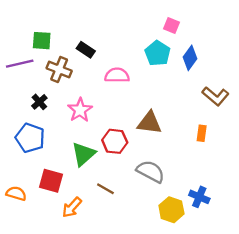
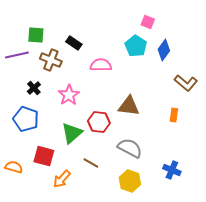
yellow hexagon: (171, 210) -> (130, 181), moved

